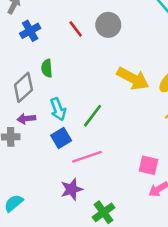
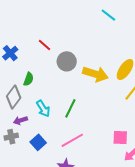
gray circle: (108, 25) -> (67, 61), moved
green semicircle: (47, 68) -> (29, 79), turned -144
blue square: (61, 138) -> (38, 142), moved

